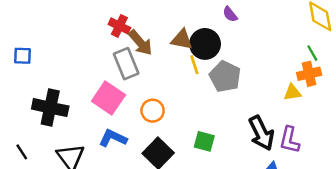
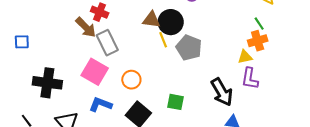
brown arrow: (140, 43) -> (86, 27), moved
purple L-shape: (289, 140) -> (250, 79), moved

